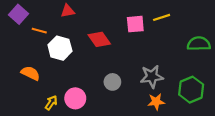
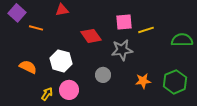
yellow line: (162, 17) -> (146, 30), moved
white hexagon: (60, 48) -> (61, 61), moved
gray star: (152, 77) -> (122, 50), moved
orange star: (156, 102) -> (143, 81), moved

